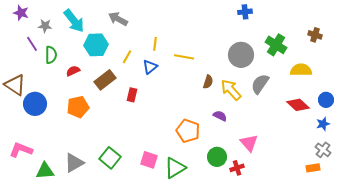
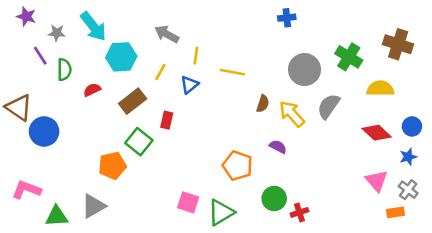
blue cross: (245, 12) -> (287, 18), moved
gray arrow: (118, 19) -> (167, 34), moved
brown cross: (315, 35) -> (398, 44), size x1.6
orange pentagon: (78, 107) -> (112, 166), moved
pink triangle: (249, 143) -> (377, 181), moved
green square: (110, 158) -> (139, 142), moved

